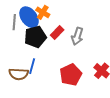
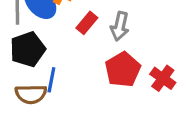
black pentagon: (35, 37) -> (28, 49), moved
red pentagon: (71, 75) -> (123, 70), moved

